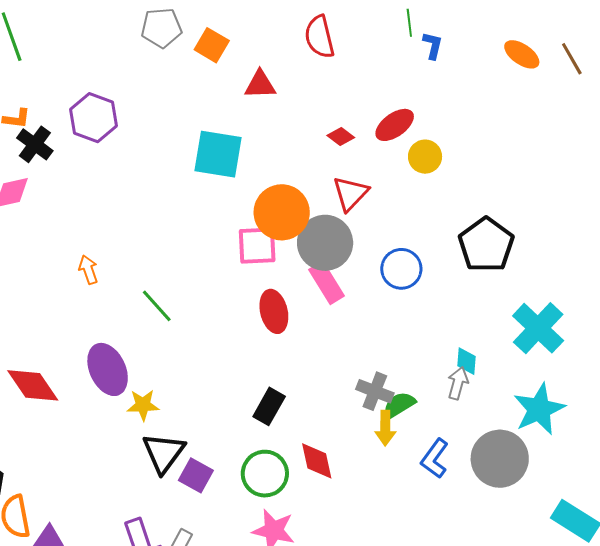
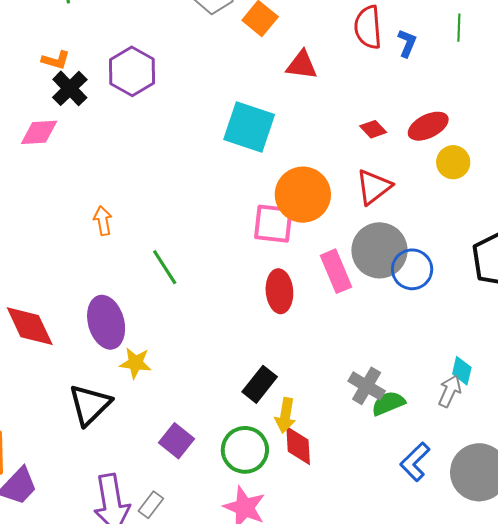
blue L-shape: (433, 45) -> (407, 43), moved
gray circle: (325, 243) -> (379, 250), moved
yellow arrow: (385, 428) -> (285, 415), moved
black triangle: (164, 453) -> (90, 405), moved

